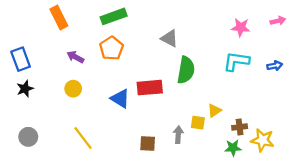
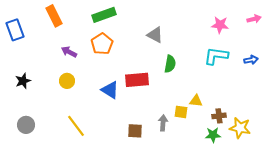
blue rectangle: (21, 59) -> (15, 30), moved
green semicircle: (186, 70) -> (170, 64), size x0.7
yellow triangle: (214, 111) -> (196, 101), turned 40

